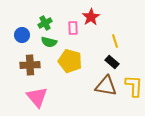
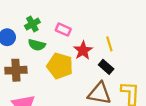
red star: (91, 17) -> (83, 50), moved
pink rectangle: (73, 28) -> (63, 30), turned -64

